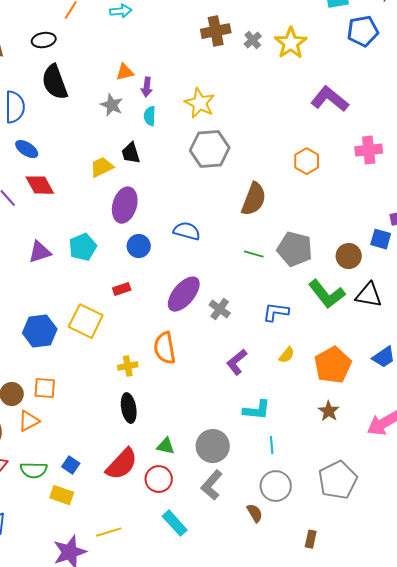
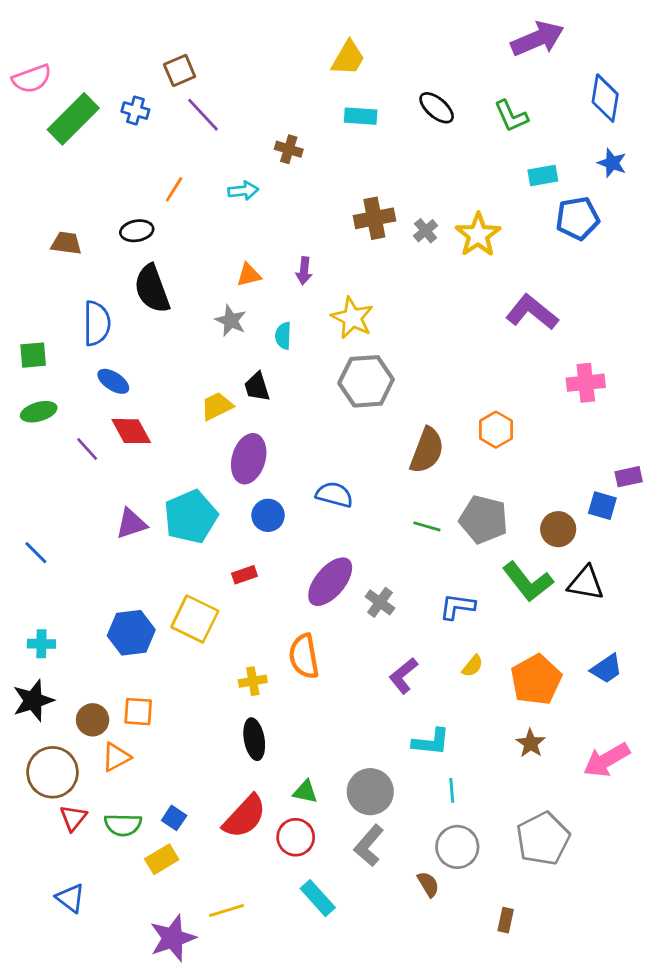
purple arrow: (147, 87) -> (304, 271), moved
orange hexagon: (307, 161) -> (496, 430), moved
cyan pentagon: (83, 247) -> (191, 517), size x1.4
yellow rectangle: (62, 495) -> (162, 859), turned -50

